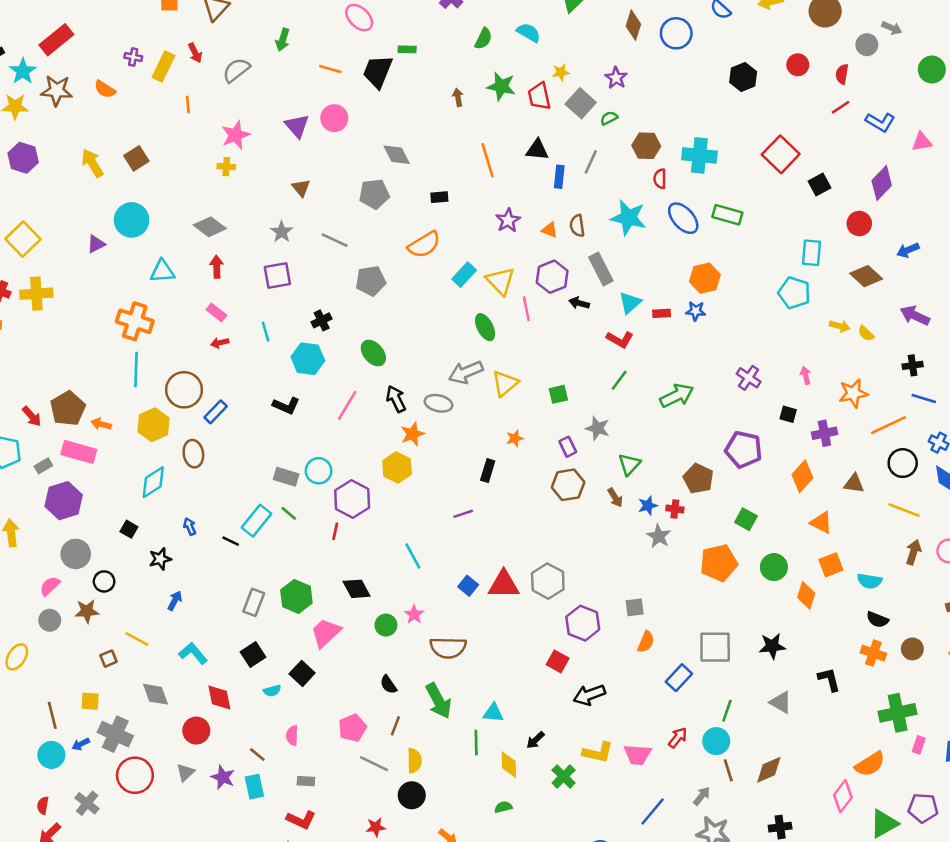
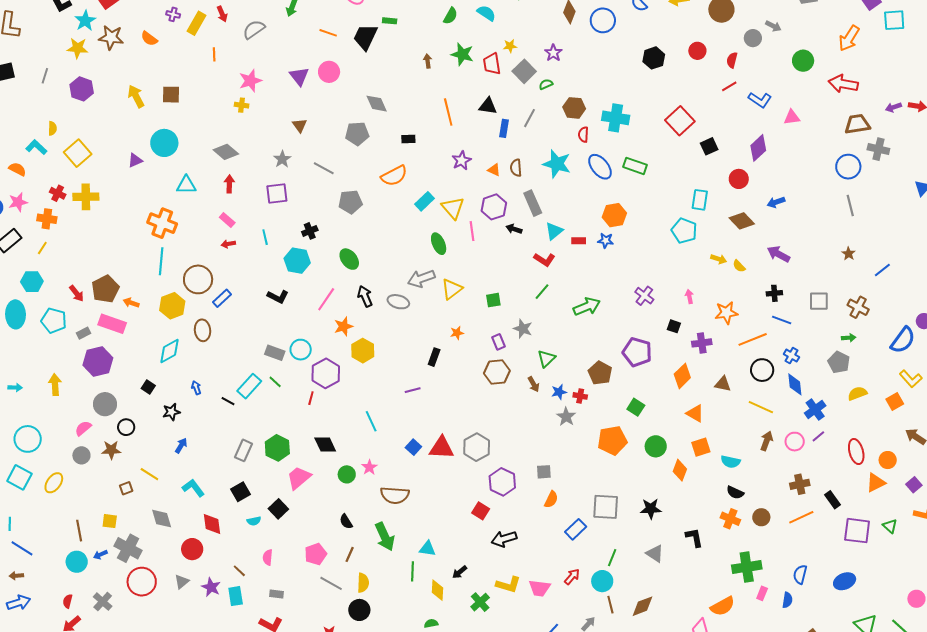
brown square: (136, 158) -> (171, 95), turned 30
orange star: (413, 434) -> (343, 326), moved

